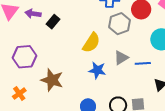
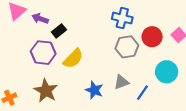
yellow semicircle: (91, 43) -> (73, 59), moved
purple hexagon: (24, 57) -> (43, 53), moved
blue line: (143, 63) -> (142, 93), turned -63

